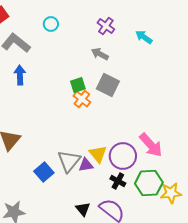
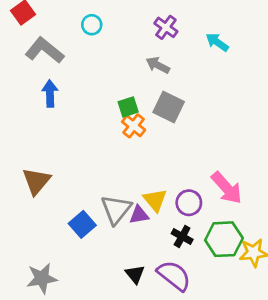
purple circle: (123, 156) -> (189, 203), size x0.7

